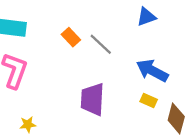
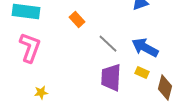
gray line: (101, 44) -> (108, 44), moved
purple trapezoid: (92, 99) -> (111, 78), moved

